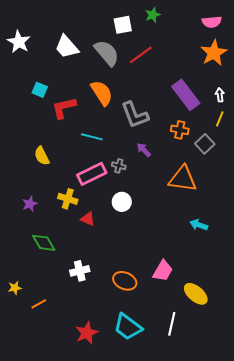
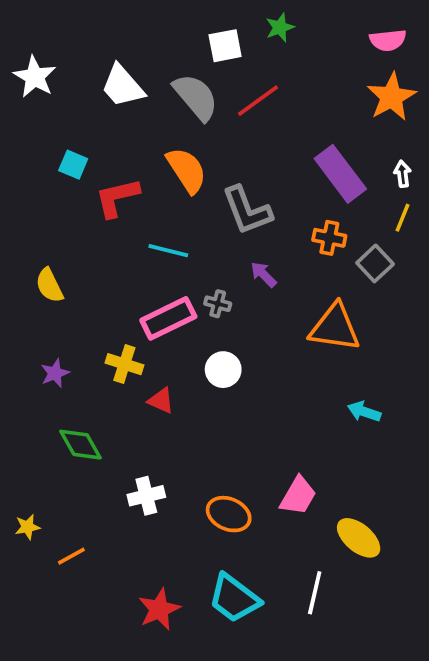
yellow semicircle: (42, 156) -> (49, 285), moved

